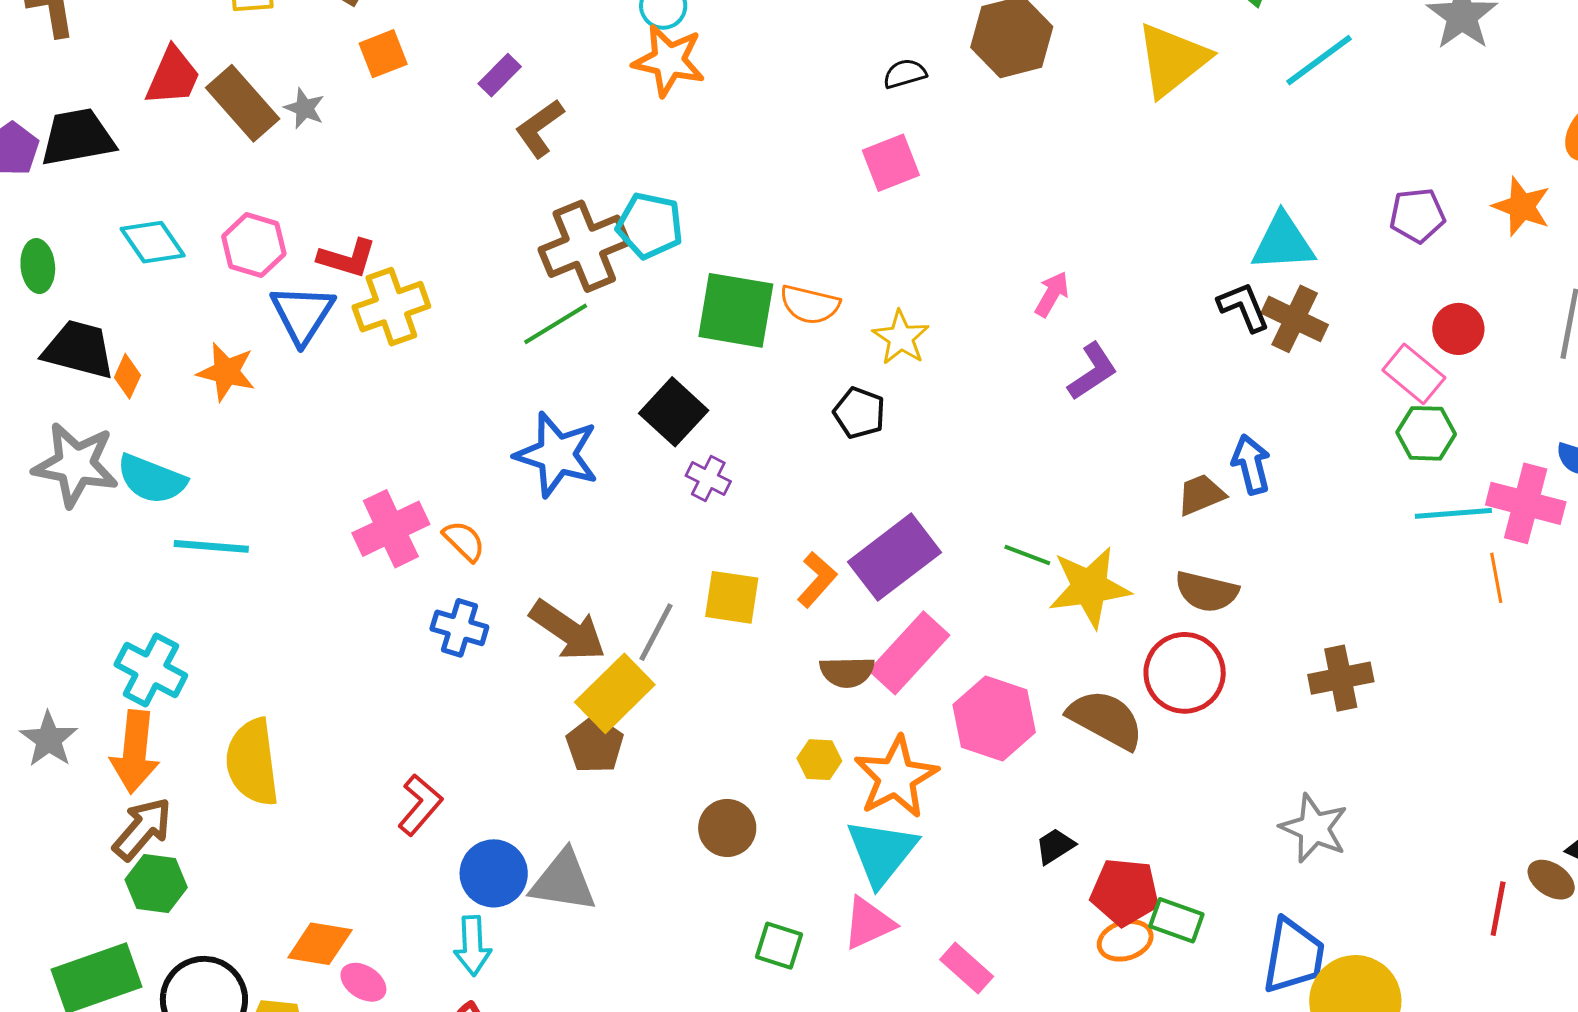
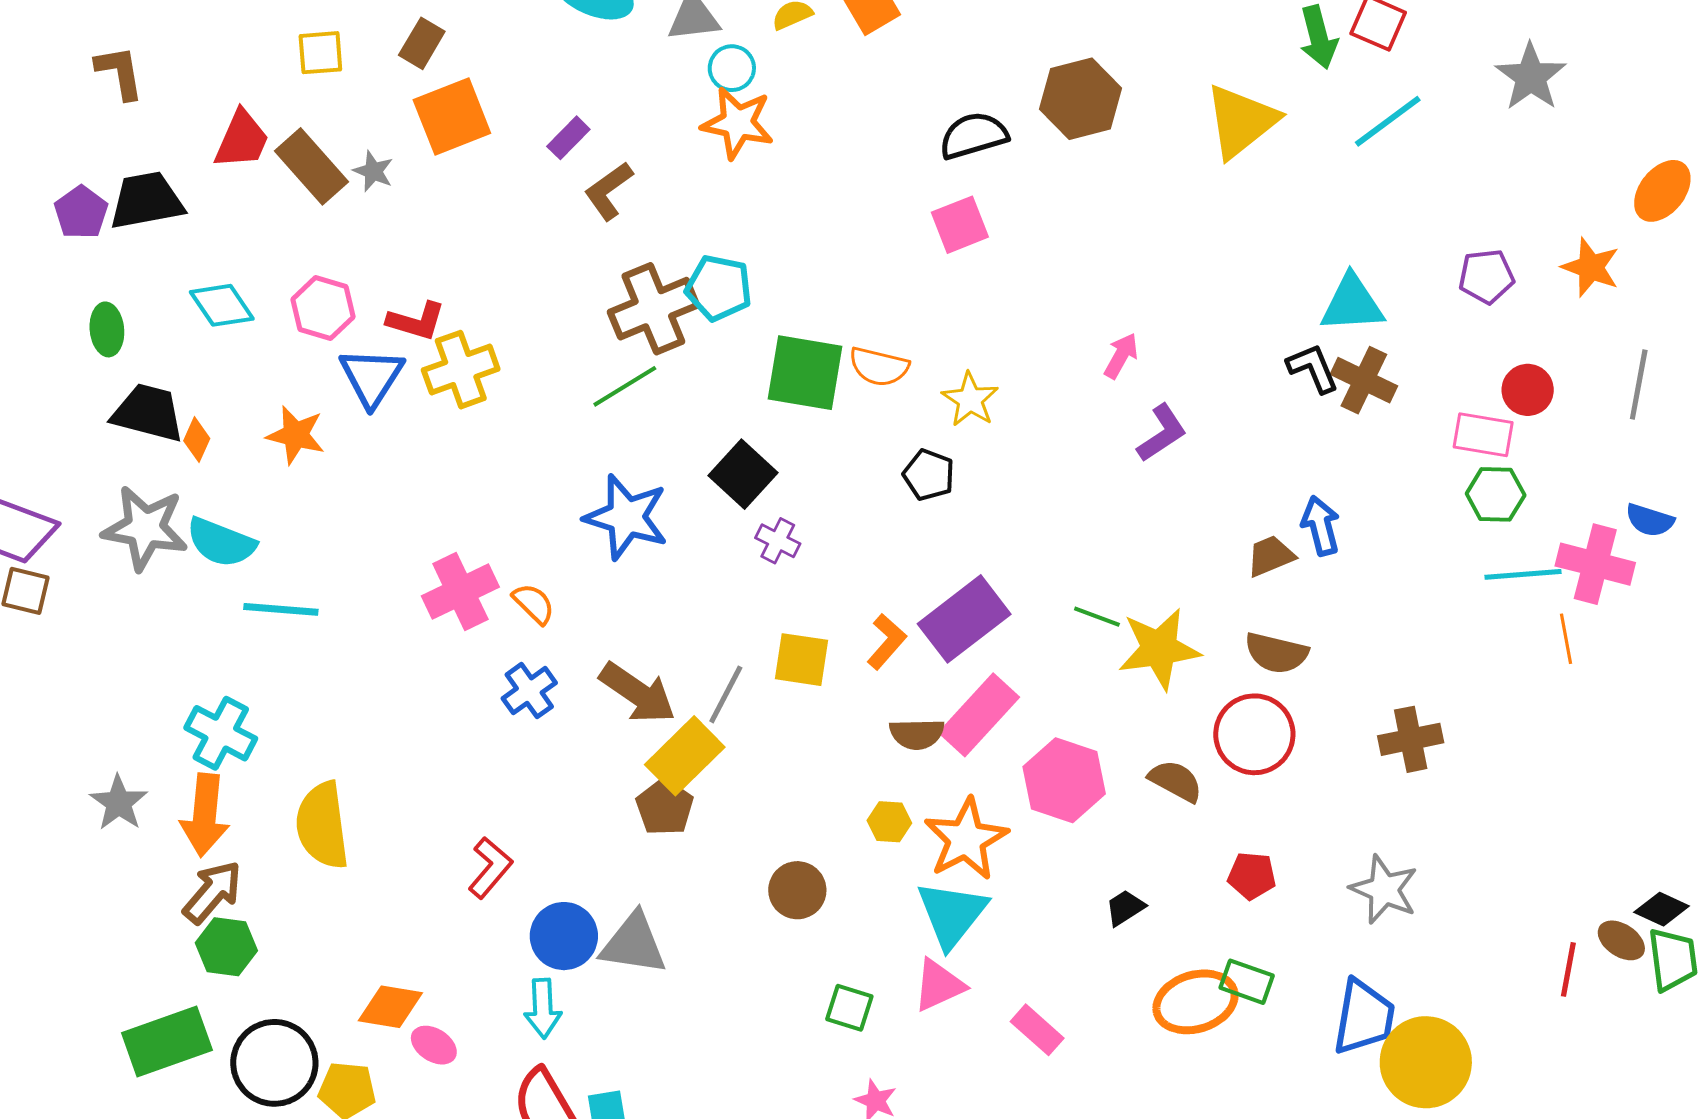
orange square: (383, 54) -> (452, 117), size x1.6
black semicircle: (905, 74) -> (973, 136), size x1.6
pink rectangle: (1414, 374) -> (1483, 435), turned -30
blue cross: (459, 628) -> (529, 691), turned 38
brown semicircle: (1106, 719) -> (1176, 781), size x0.7
red pentagon: (1125, 892) -> (1252, 876), moved, size x0.7
orange ellipse: (1125, 940) -> (1195, 1002), size x1.5

